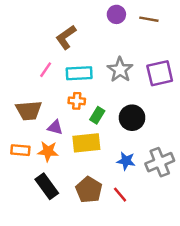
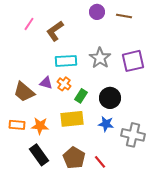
pink line: (46, 70) -> (29, 24), moved
orange cross: (77, 101) -> (64, 84), turned 32
brown trapezoid: (29, 110) -> (24, 92), turned 45
purple triangle: (55, 127) -> (46, 83), moved
blue star: (126, 161) -> (106, 124), moved
gray cross: (160, 162) -> (133, 135), turned 35

